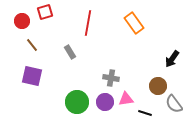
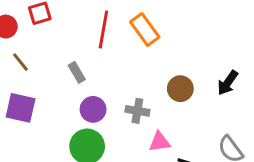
orange rectangle: (134, 23) -> (145, 29), moved
brown circle: (158, 86) -> (180, 89), moved
purple circle: (105, 102) -> (93, 109), moved

